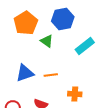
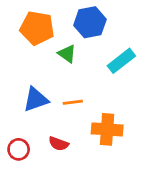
orange pentagon: (26, 23) -> (37, 28), turned -30
orange cross: (75, 94) -> (107, 129), size x1.5

